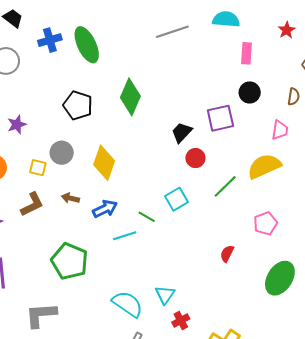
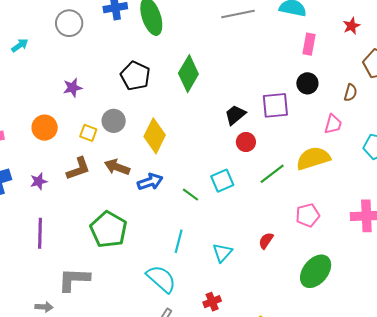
brown arrow: (70, 198) -> (117, 167), size x1.4
cyan line: (125, 236) -> (179, 241), moved, turned -65
cyan triangle: (165, 295) -> (222, 253), moved

